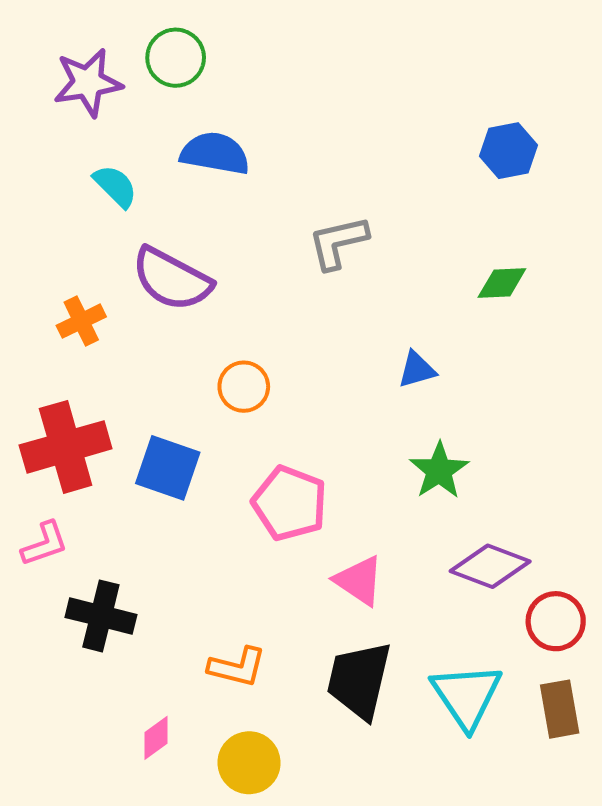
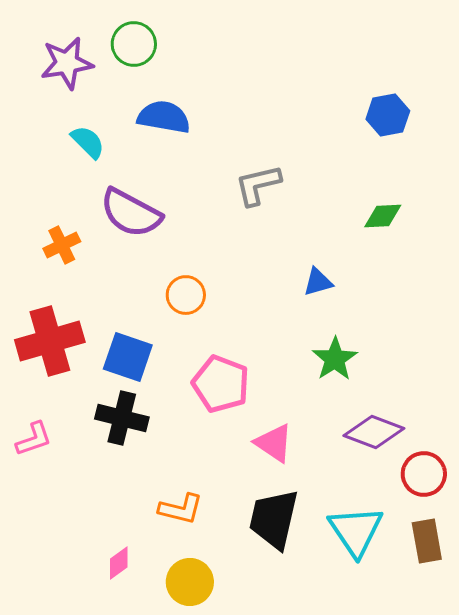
pink L-shape: (45, 544) -> (34, 439), moved
black cross: (101, 616) -> (122, 418), moved

